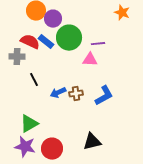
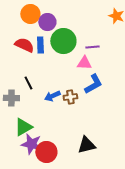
blue rectangle: (46, 42) -> (40, 45), turned 49
gray cross: (17, 57) -> (11, 98), moved
blue L-shape: (104, 96) -> (93, 84), moved
purple star: (25, 147) -> (31, 144), moved

